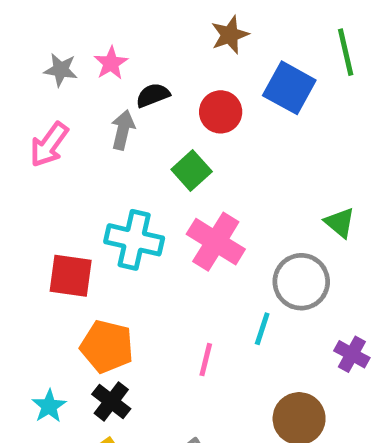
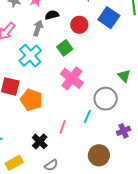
cyan cross: (134, 240) -> (30, 56), moved, turned 30
orange pentagon: (107, 346) -> (31, 100), moved
purple cross: (352, 354) -> (124, 131), turned 32
black cross: (111, 401) -> (40, 141), moved

